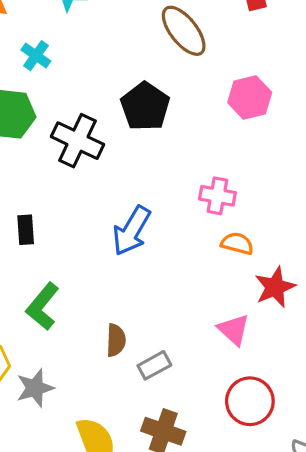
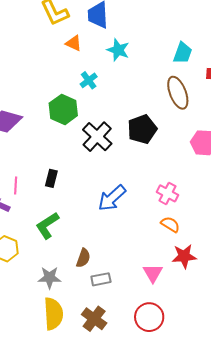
gray star: (35, 388) -> (49, 278), moved

